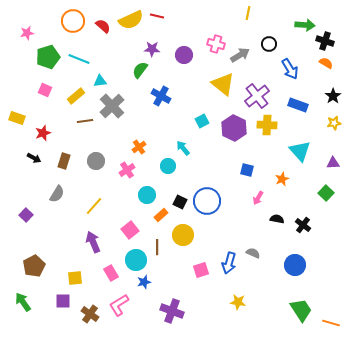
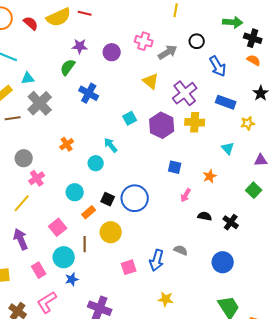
yellow triangle: (223, 84) -> (151, 81), size x0.7
yellow star: (334, 123) -> (248, 123), moved
cyan triangle: (300, 151) -> (228, 148), size x0.6
pink cross: (127, 170) -> (37, 178), moved

